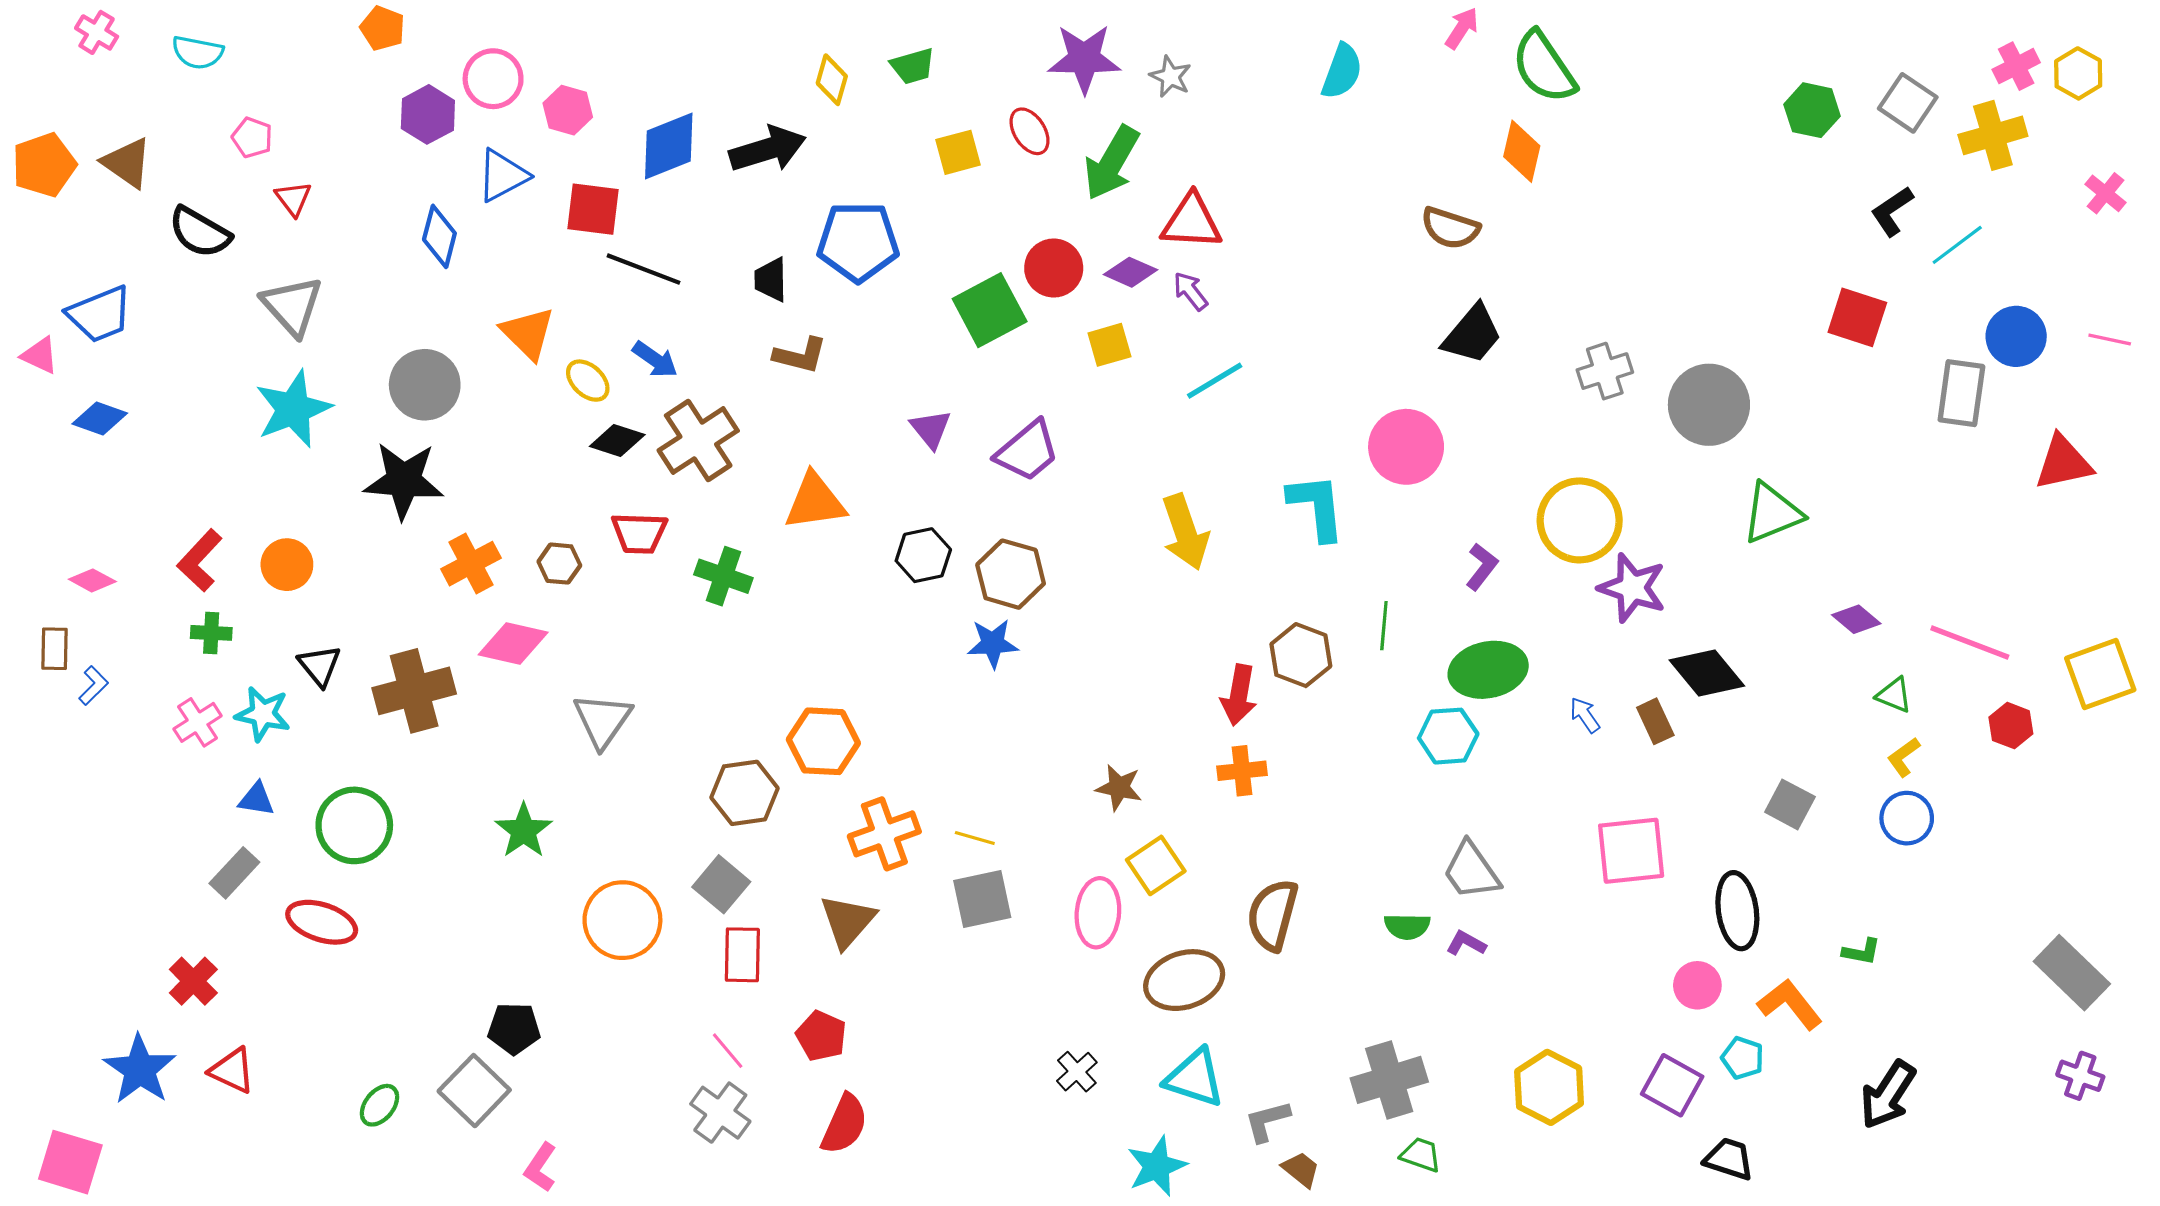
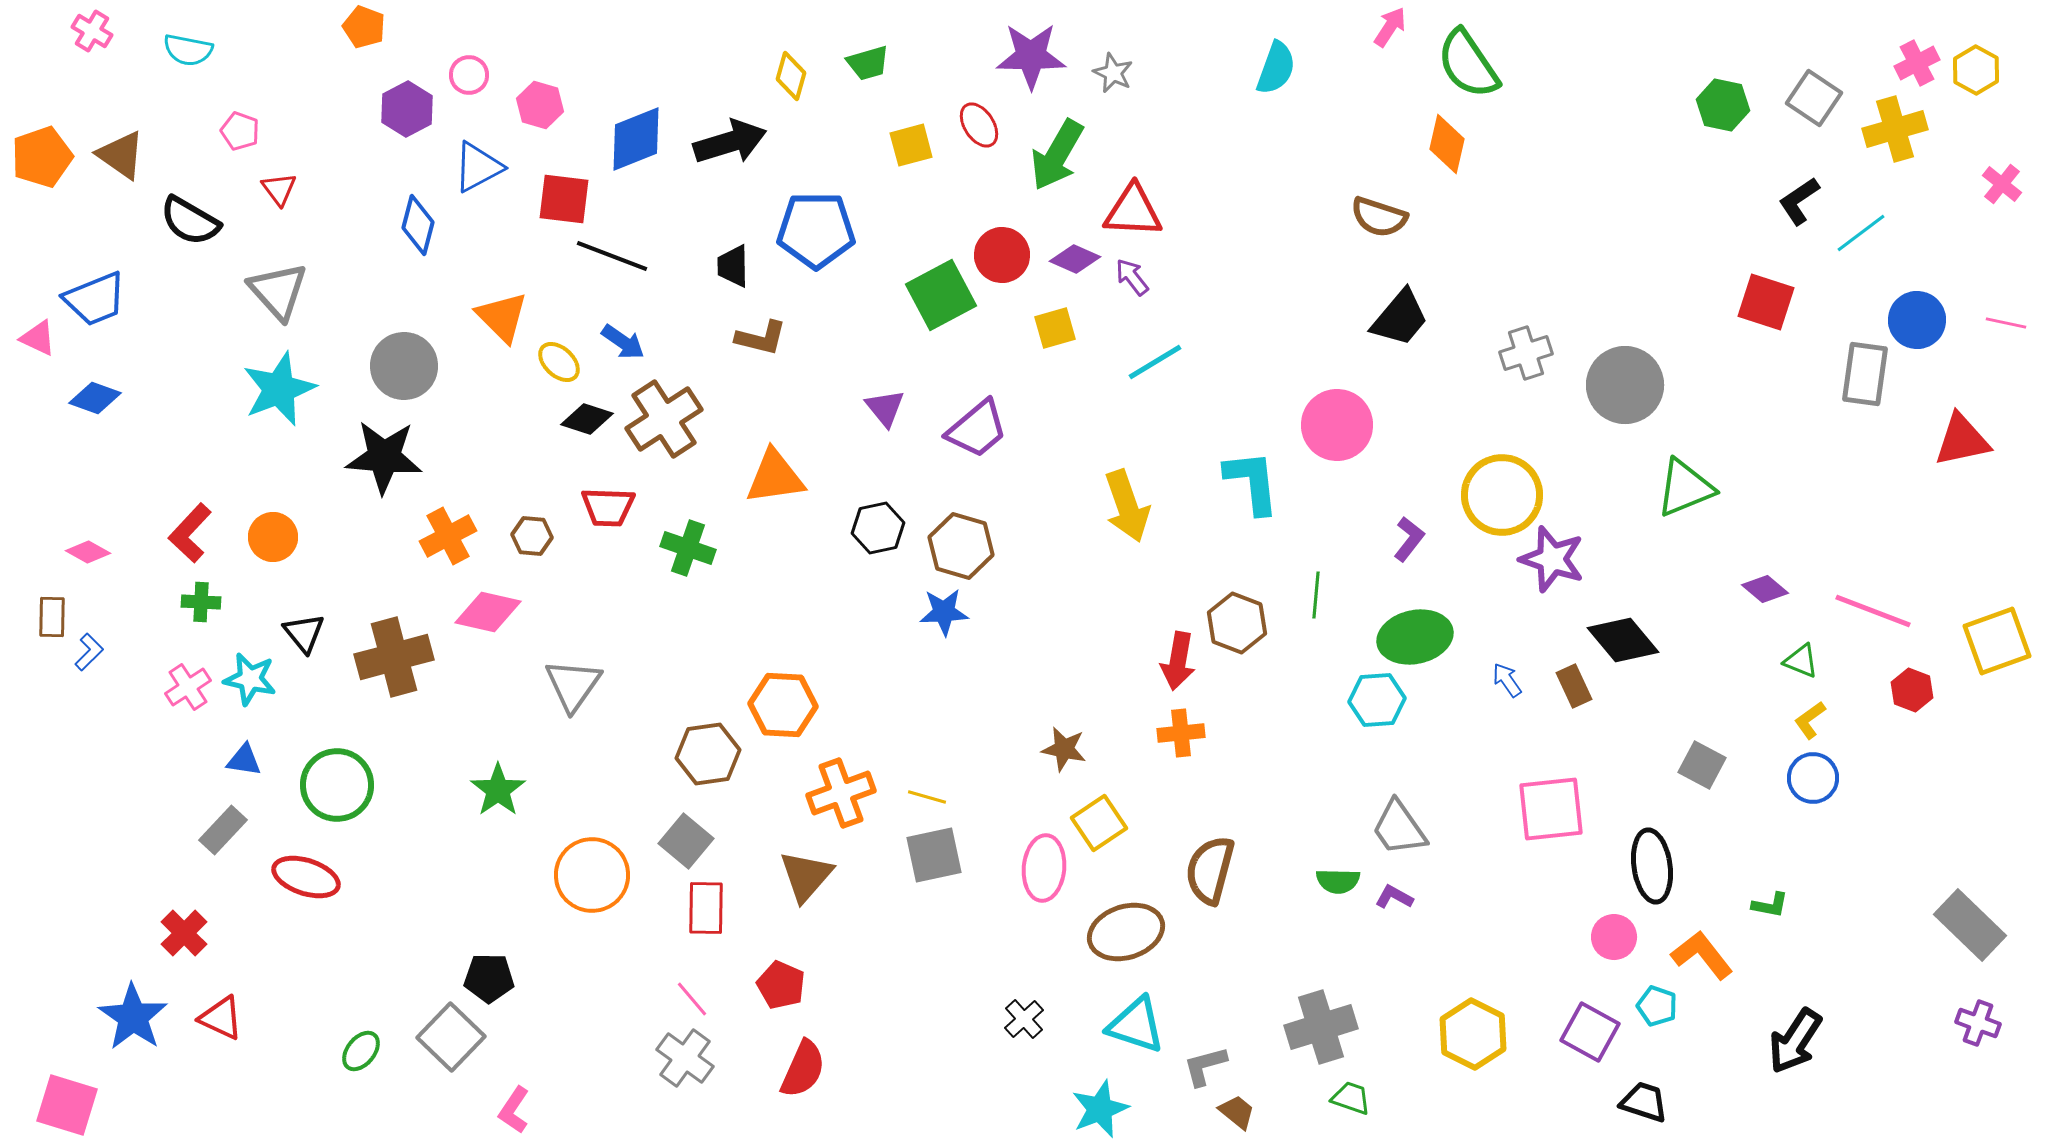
pink circle: (493, 79) -> (469, 75), size x0.7

